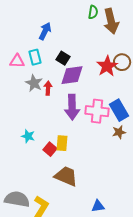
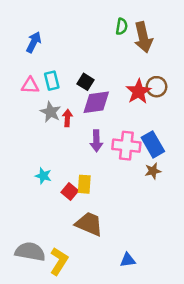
blue arrow: (45, 31) -> (34, 42), moved
purple arrow: (72, 107) -> (96, 141), size x0.7

